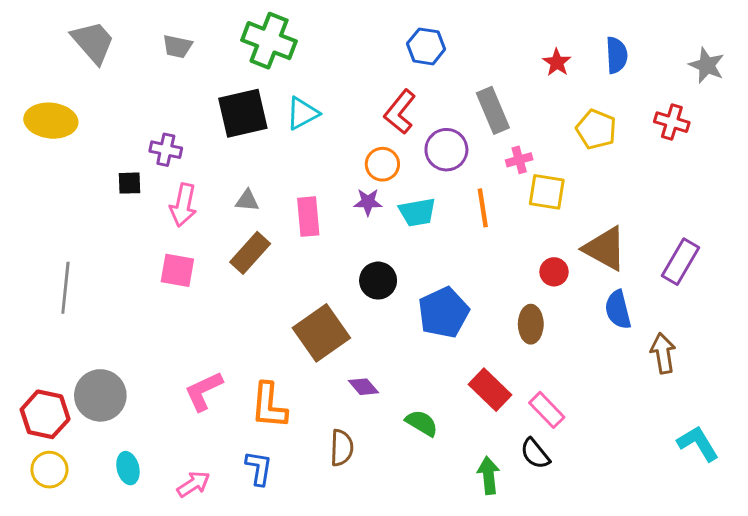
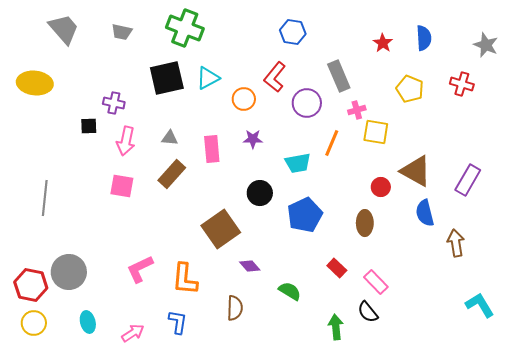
orange circle: (382, 164) -> (244, 99), moved
orange line: (483, 208) -> (332, 143), turned 32
cyan trapezoid: (417, 212) -> (298, 163), moved
red rectangle: (490, 390) -> (337, 268), size x0.7

